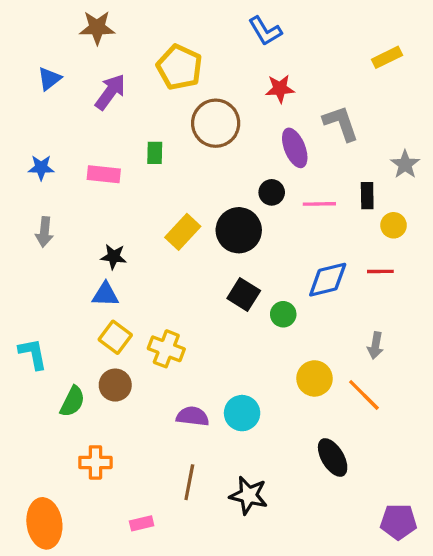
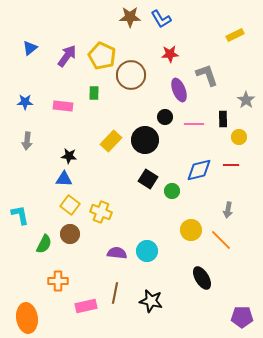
brown star: (97, 28) -> (130, 17), moved
yellow pentagon: (179, 67) -> (102, 56), moved
pink rectangle: (142, 523) -> (86, 306), moved, size x1.5

